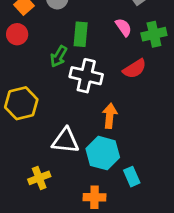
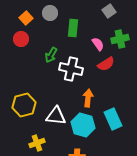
pink semicircle: (124, 27) -> (98, 44), moved
green rectangle: (81, 34) -> (73, 28), moved
yellow hexagon: (21, 103) -> (24, 105), moved
cyan rectangle: (132, 177) -> (113, 119), moved, size x1.5

